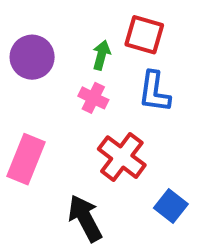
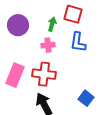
pink cross: (93, 98) -> (48, 45), turned -32
red cross: (122, 157) -> (44, 74), moved, turned -30

